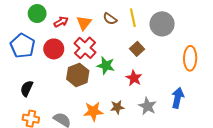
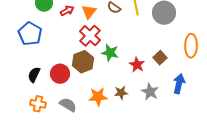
red circle: (54, 49) -> (60, 74), moved
brown square: (137, 49) -> (160, 58), moved

